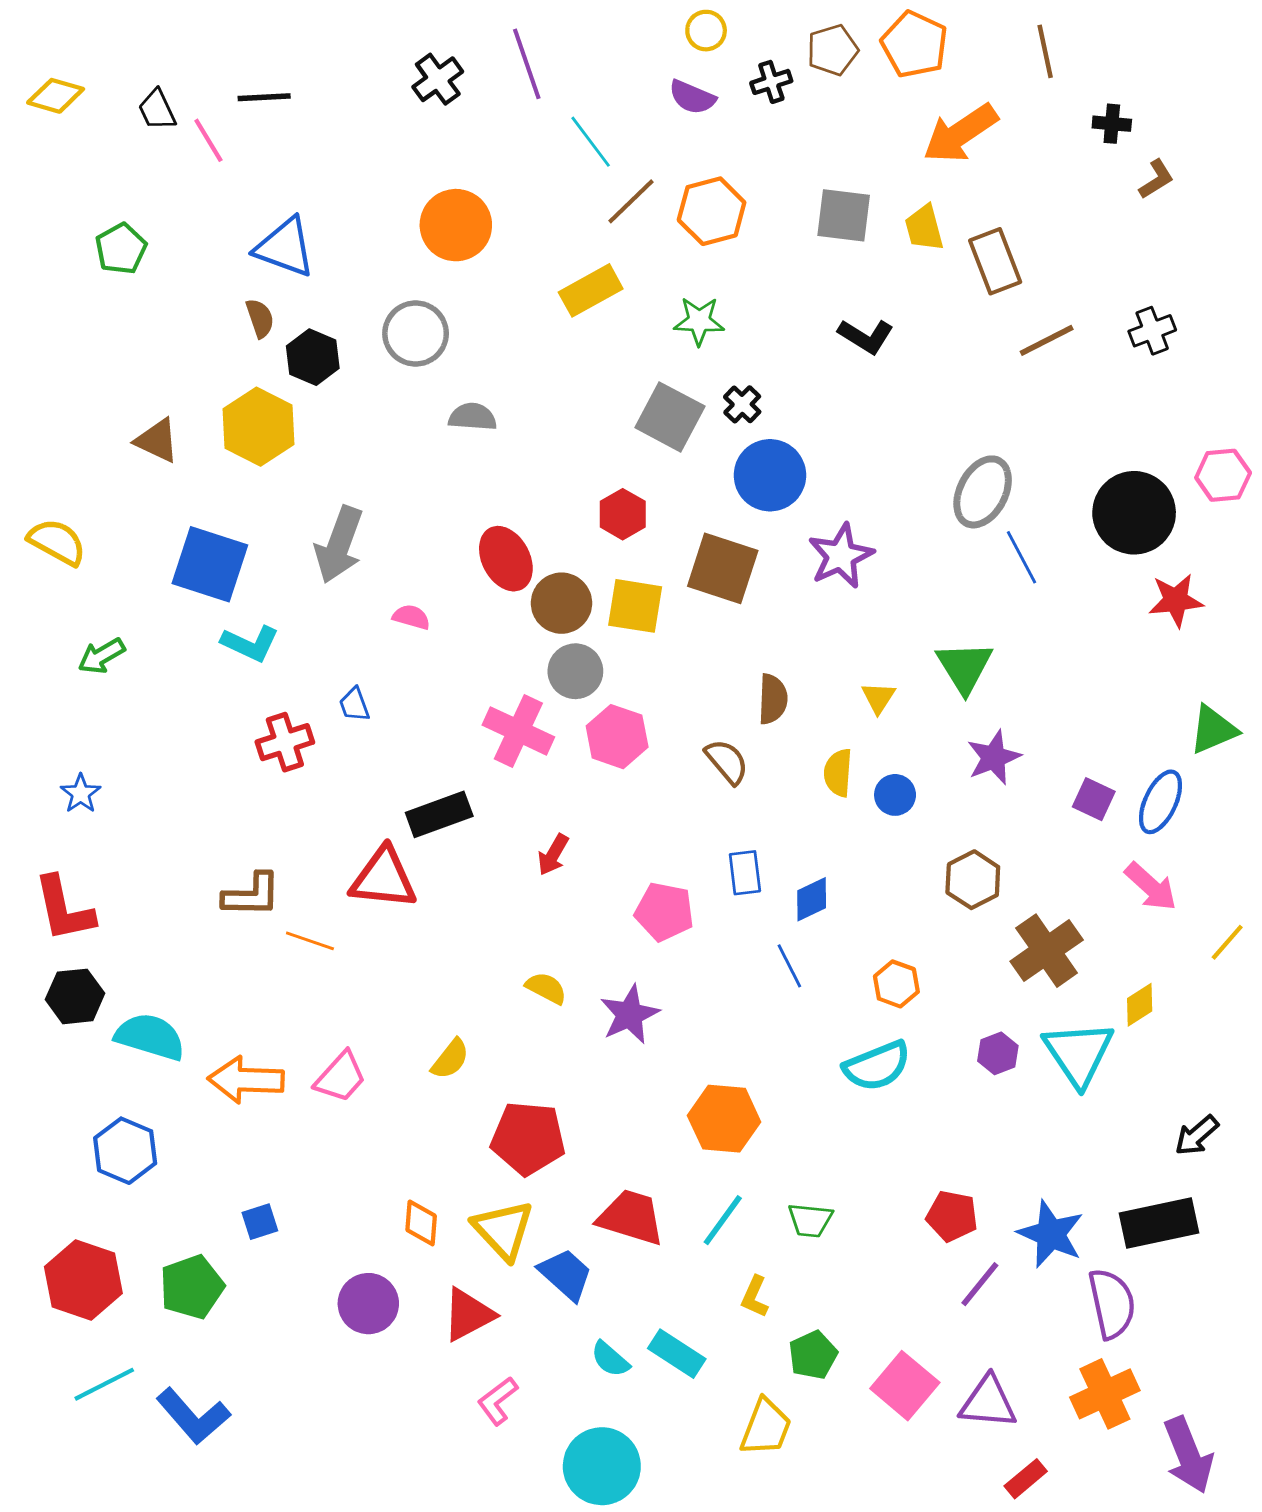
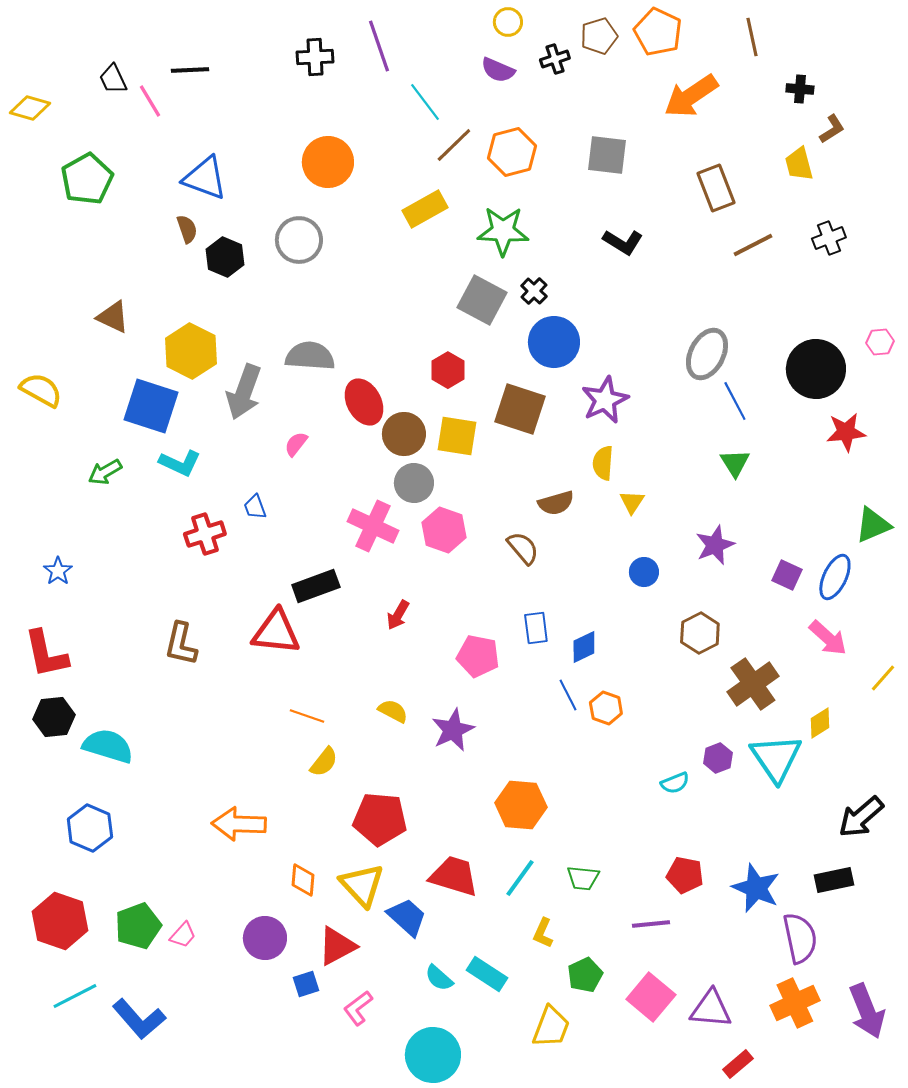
black cross: (438, 79) -> (315, 57), turned 33
yellow diamond: (56, 96) -> (30, 108), moved
yellow trapezoid: (924, 228) -> (799, 164), moved
green pentagon: (121, 249) -> (87, 179), size x1.4
green star: (699, 321) -> (503, 231), size x1.4
gray semicircle: (473, 417) -> (310, 356), moved, size x1.4
yellow hexagon: (259, 427) -> (191, 351), moved
pink hexagon: (1223, 475) -> (880, 342), size x0.7
pink semicircle: (411, 617) -> (296, 444), turned -68
green arrow: (101, 656) -> (105, 472), moved
green triangle: (965, 667) -> (735, 463), moved, size x0.7
brown semicircle: (773, 699) -> (556, 503), turned 72
yellow semicircle: (838, 773) -> (603, 463), moved
brown L-shape: (252, 895) -> (181, 644), turned 102
orange line: (310, 941) -> (307, 716), moved
orange hexagon: (896, 984) -> (606, 708), moved
cyan semicircle: (877, 1066) -> (675, 783), moved, size x0.6
pink trapezoid: (341, 1077) -> (183, 935), moved, size x0.7
orange arrow: (246, 1080) -> (239, 824), moved
black arrow: (1197, 1135) -> (861, 817), size x1.4
blue square: (260, 1222) -> (306, 984), moved
black rectangle: (1159, 1223) -> (834, 880), size x0.7
purple line: (980, 1284) -> (651, 924), moved, turned 45
purple arrow: (1188, 1455) -> (867, 1011), moved

